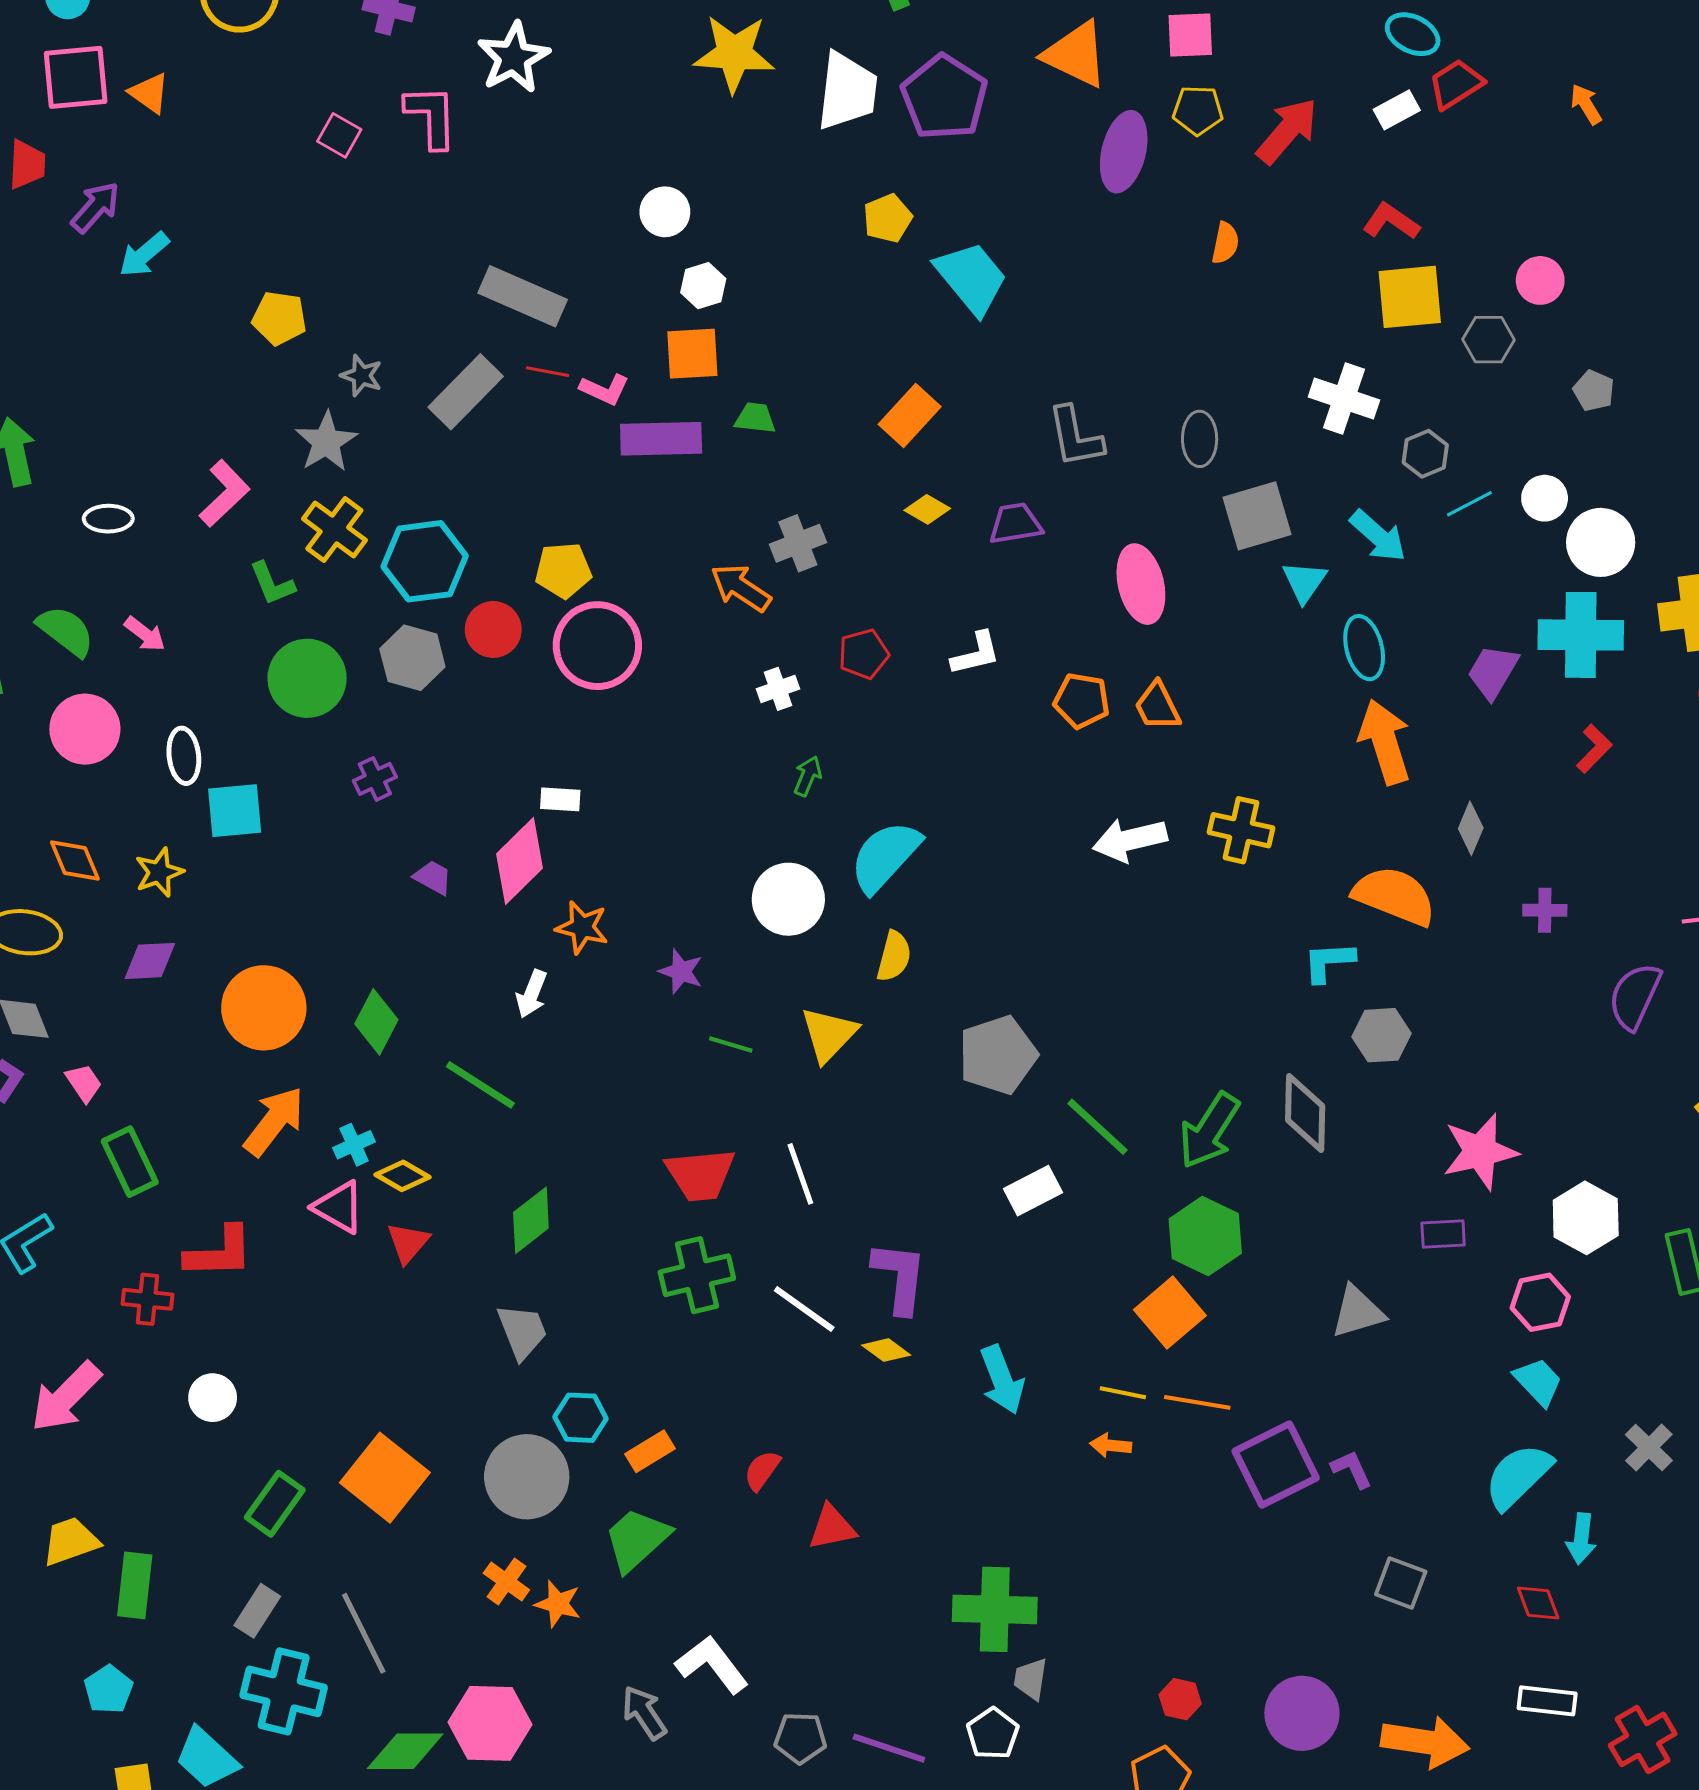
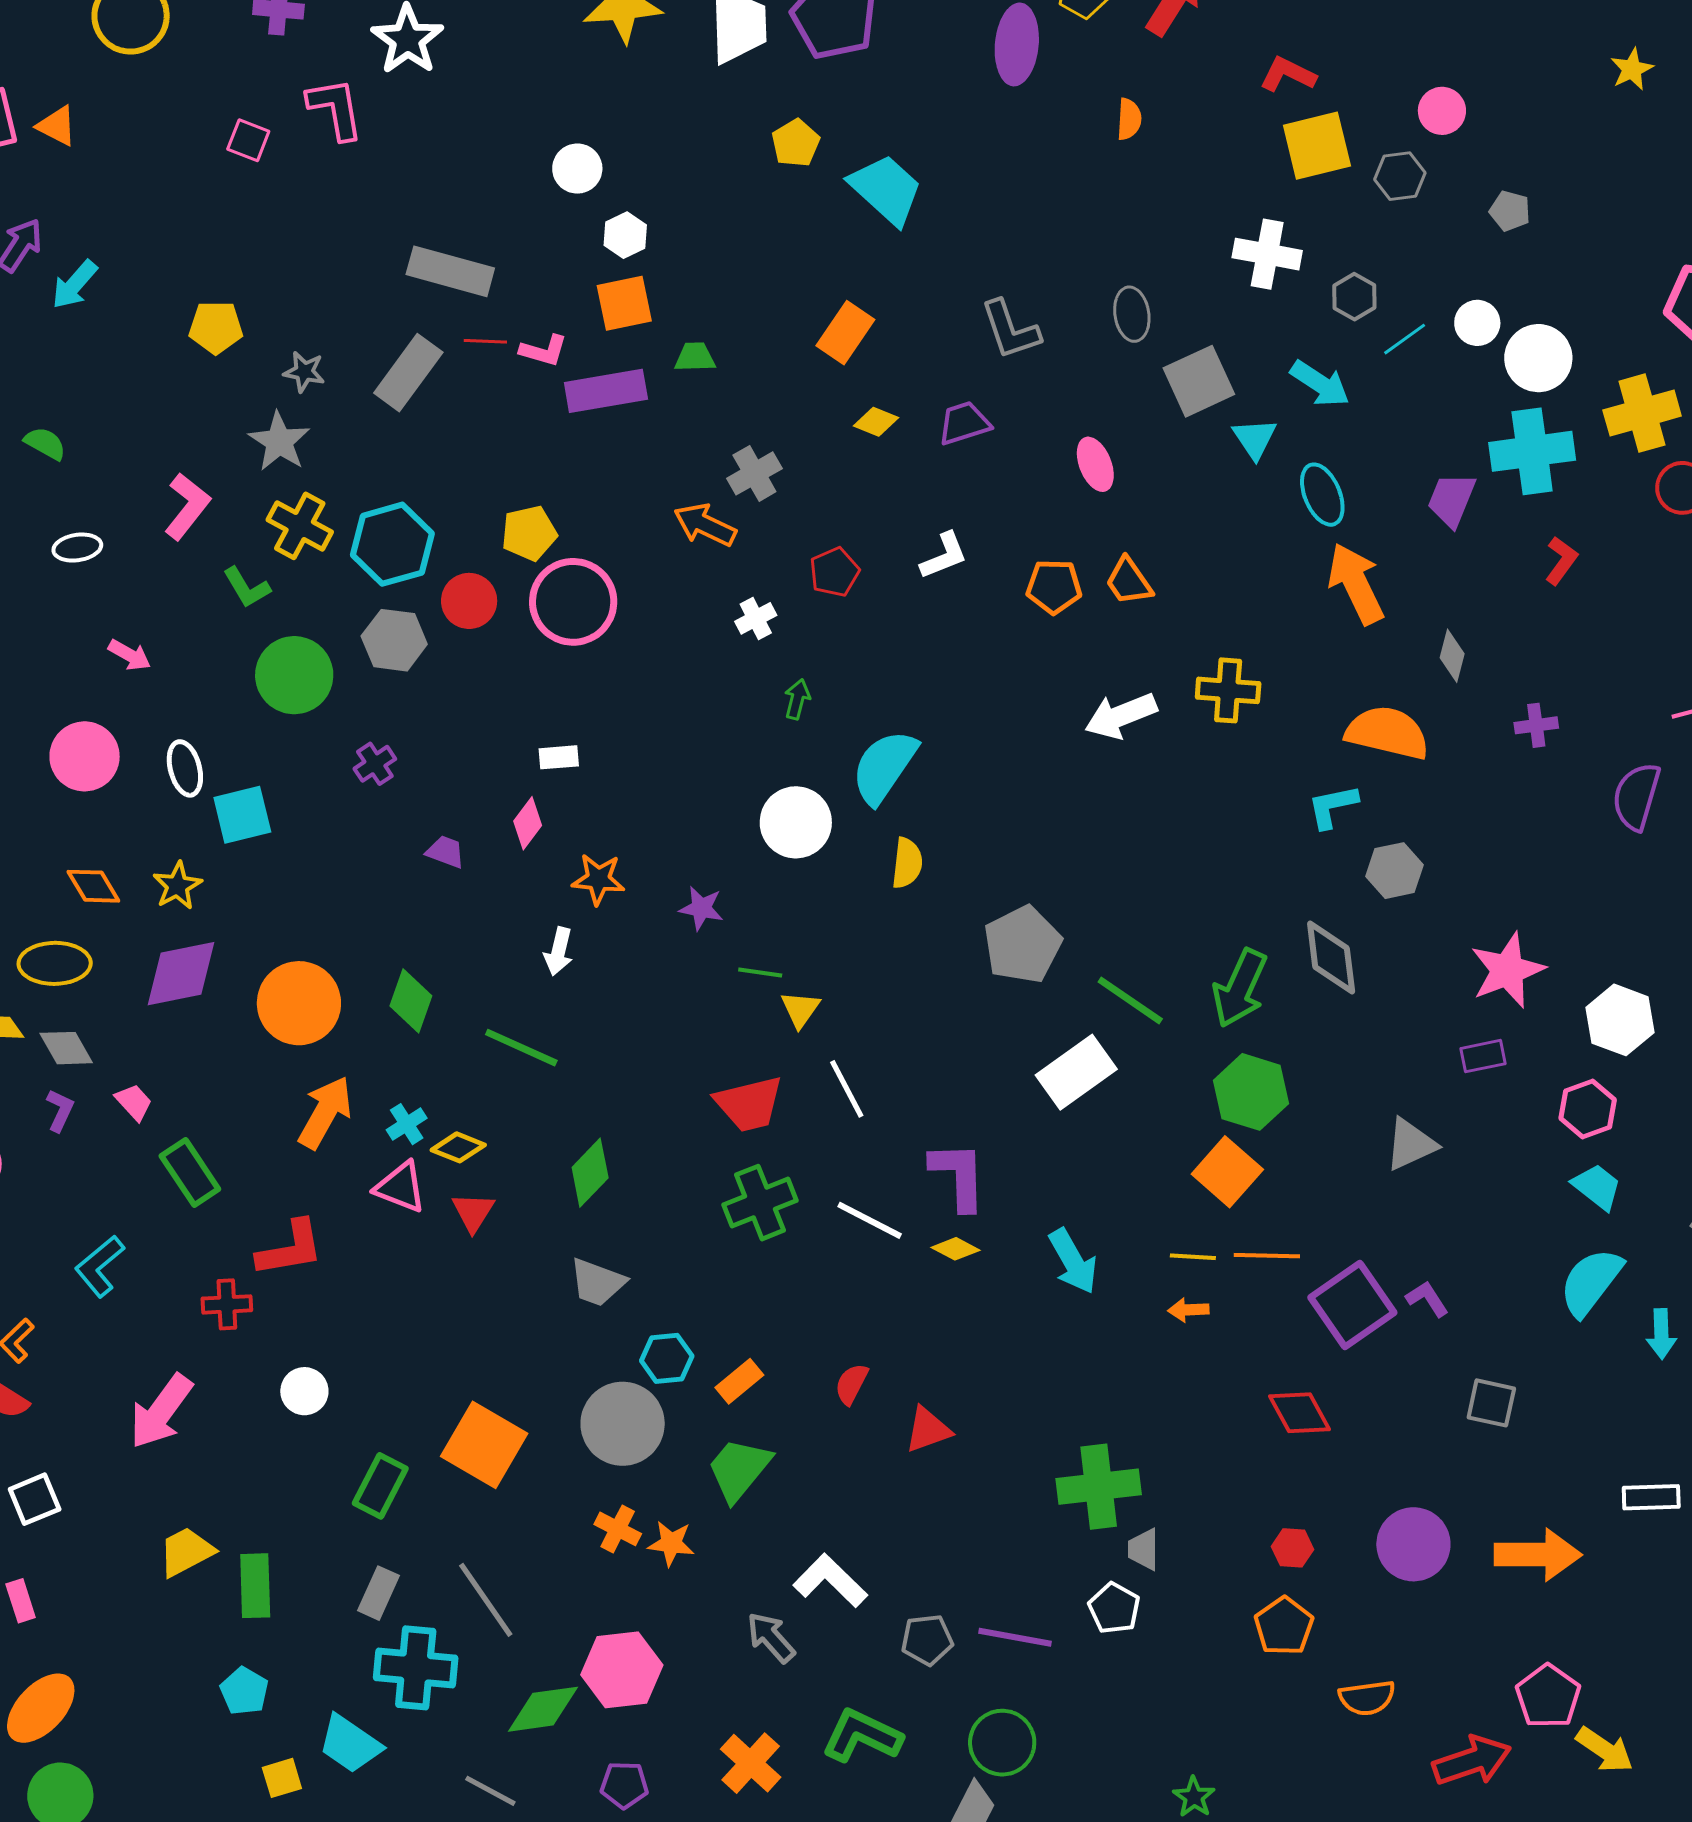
pink ellipse: (1141, 584) -> (1095, 464), size x0.7
green semicircle: (66, 631) -> (45, 443), moved, size x0.7
pink diamond: (519, 861) -> (528, 823), size x0.6
purple diamond: (150, 961) -> (181, 974), size x1.5
yellow triangle: (829, 1034) -> (800, 1009), moved, size x0.7
white rectangle: (1033, 1191) -> (1076, 1072), size x1.4
gray trapezoid: (522, 1331) -> (597, 1282), turned 140
red diamond: (1538, 1603) -> (1300, 1413), moved, size x1.4

